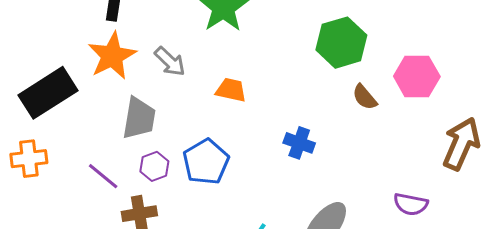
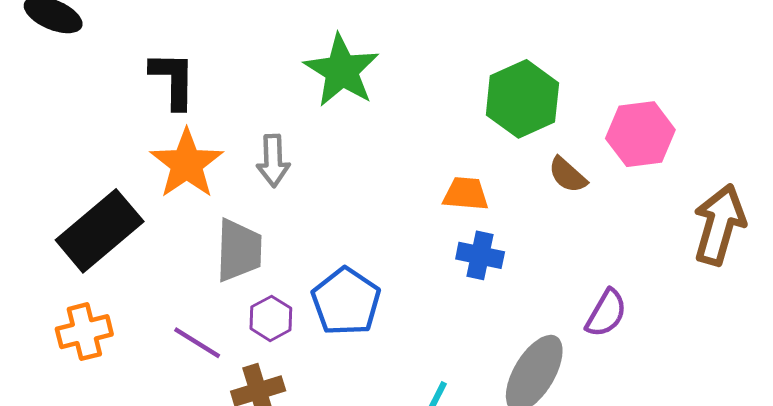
gray arrow: (170, 62) -> (273, 161), turned 52
orange trapezoid: (231, 90) -> (466, 194), moved
purple semicircle: (411, 204) -> (606, 313), moved, turned -64

